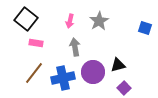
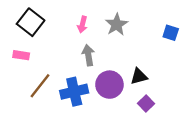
pink rectangle: (36, 43) -> (21, 55), moved

